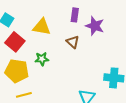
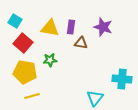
purple rectangle: (75, 15) -> (71, 27), moved
brown triangle: (73, 42) -> (81, 43), turned -32

